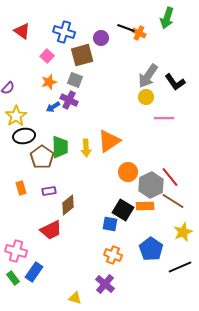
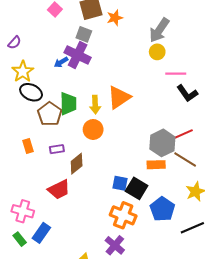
orange star: (49, 82) -> (115, 18), moved
black L-shape: (175, 82) -> (187, 93), moved
purple cross: (69, 100) -> (78, 55), size x1.4
black ellipse: (24, 136) -> (31, 92), turned 35
orange circle: (128, 172) -> (93, 129), moved
red line: (170, 177) -> (182, 135), turned -75
black square: (123, 210) -> (137, 188), moved
orange cross: (113, 255) -> (123, 215), size x1.4

